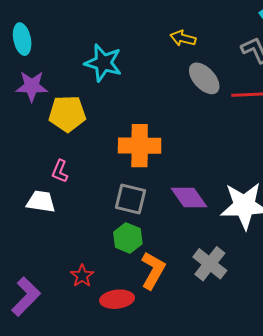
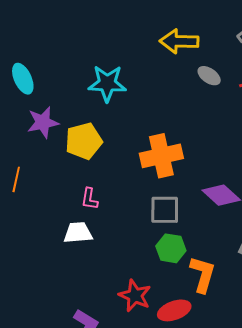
yellow arrow: (183, 38) -> (179, 41), size x1.5
gray ellipse: (204, 78) -> (209, 76), size x0.7
red star: (82, 276) -> (135, 296), size x1.4

